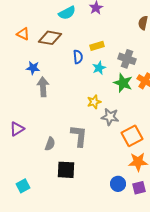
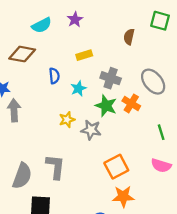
yellow rectangle: (97, 46) -> (84, 55), moved
yellow star: (94, 102) -> (67, 120), moved
gray star: (110, 117) -> (91, 130), moved
gray semicircle: (50, 144) -> (22, 176), size x1.6

